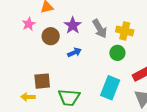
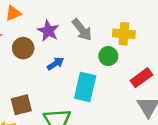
yellow cross: (125, 31) -> (124, 34), moved
cyan rectangle: (110, 88) -> (85, 87), moved

